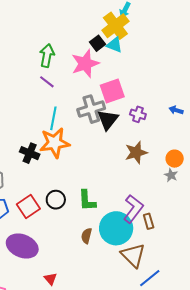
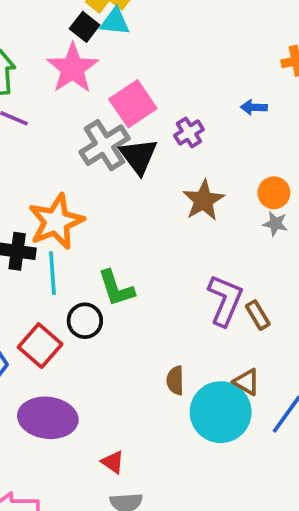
purple cross: (138, 114) -> (189, 132), turned -35
cyan line: (53, 118) -> (52, 273), moved
green L-shape: (87, 200) -> (116, 288), moved
cyan circle: (116, 228) -> (221, 412), moved
brown semicircle: (87, 236) -> (175, 380), moved
brown triangle: (133, 255) -> (247, 382), size x0.6

